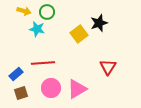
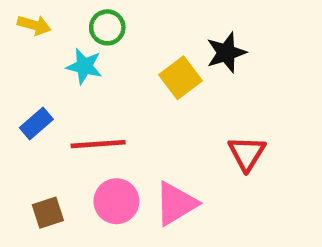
yellow arrow: (24, 11) -> (34, 25), moved
blue rectangle: (16, 74) -> (36, 123), moved

